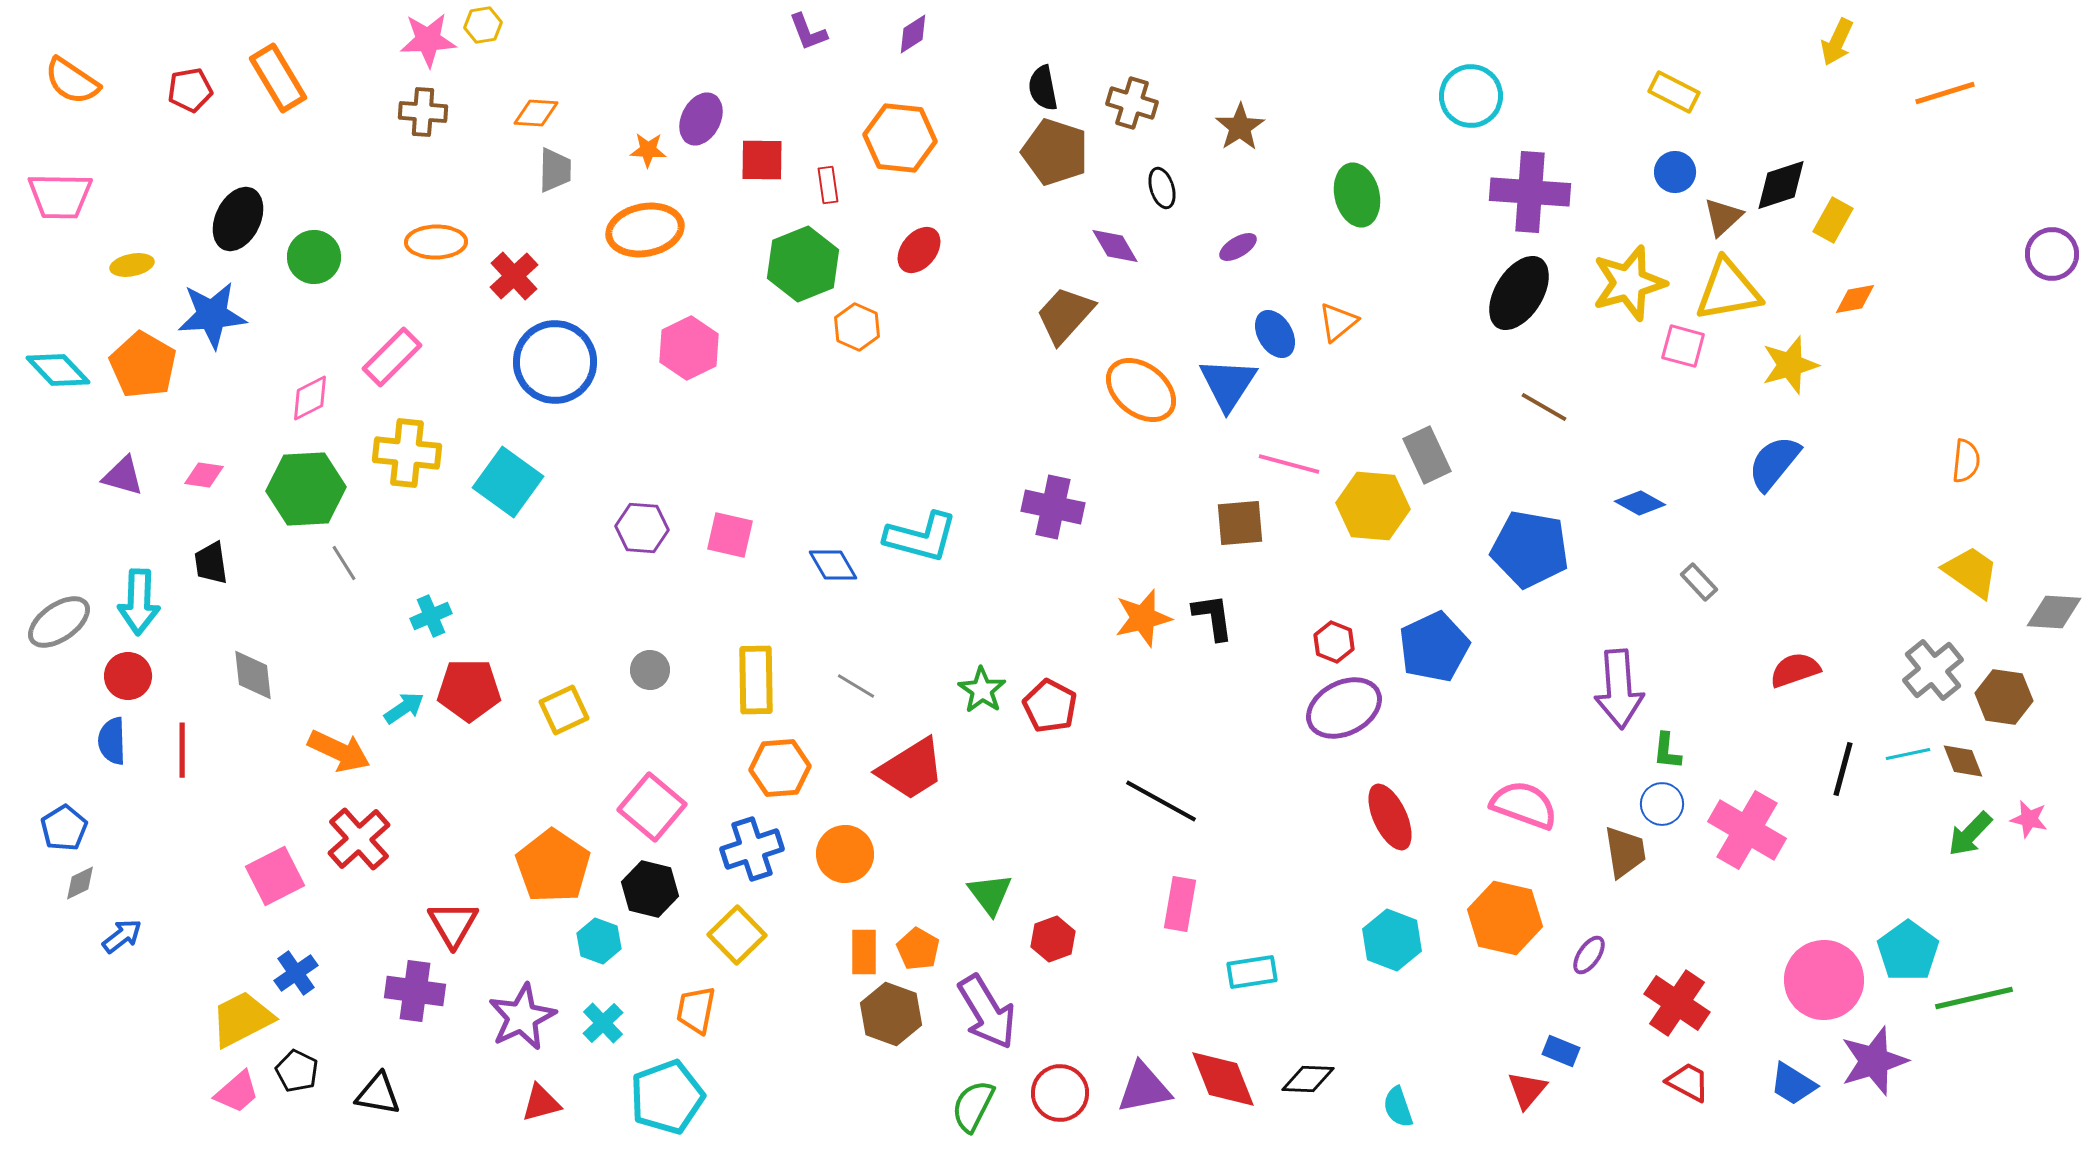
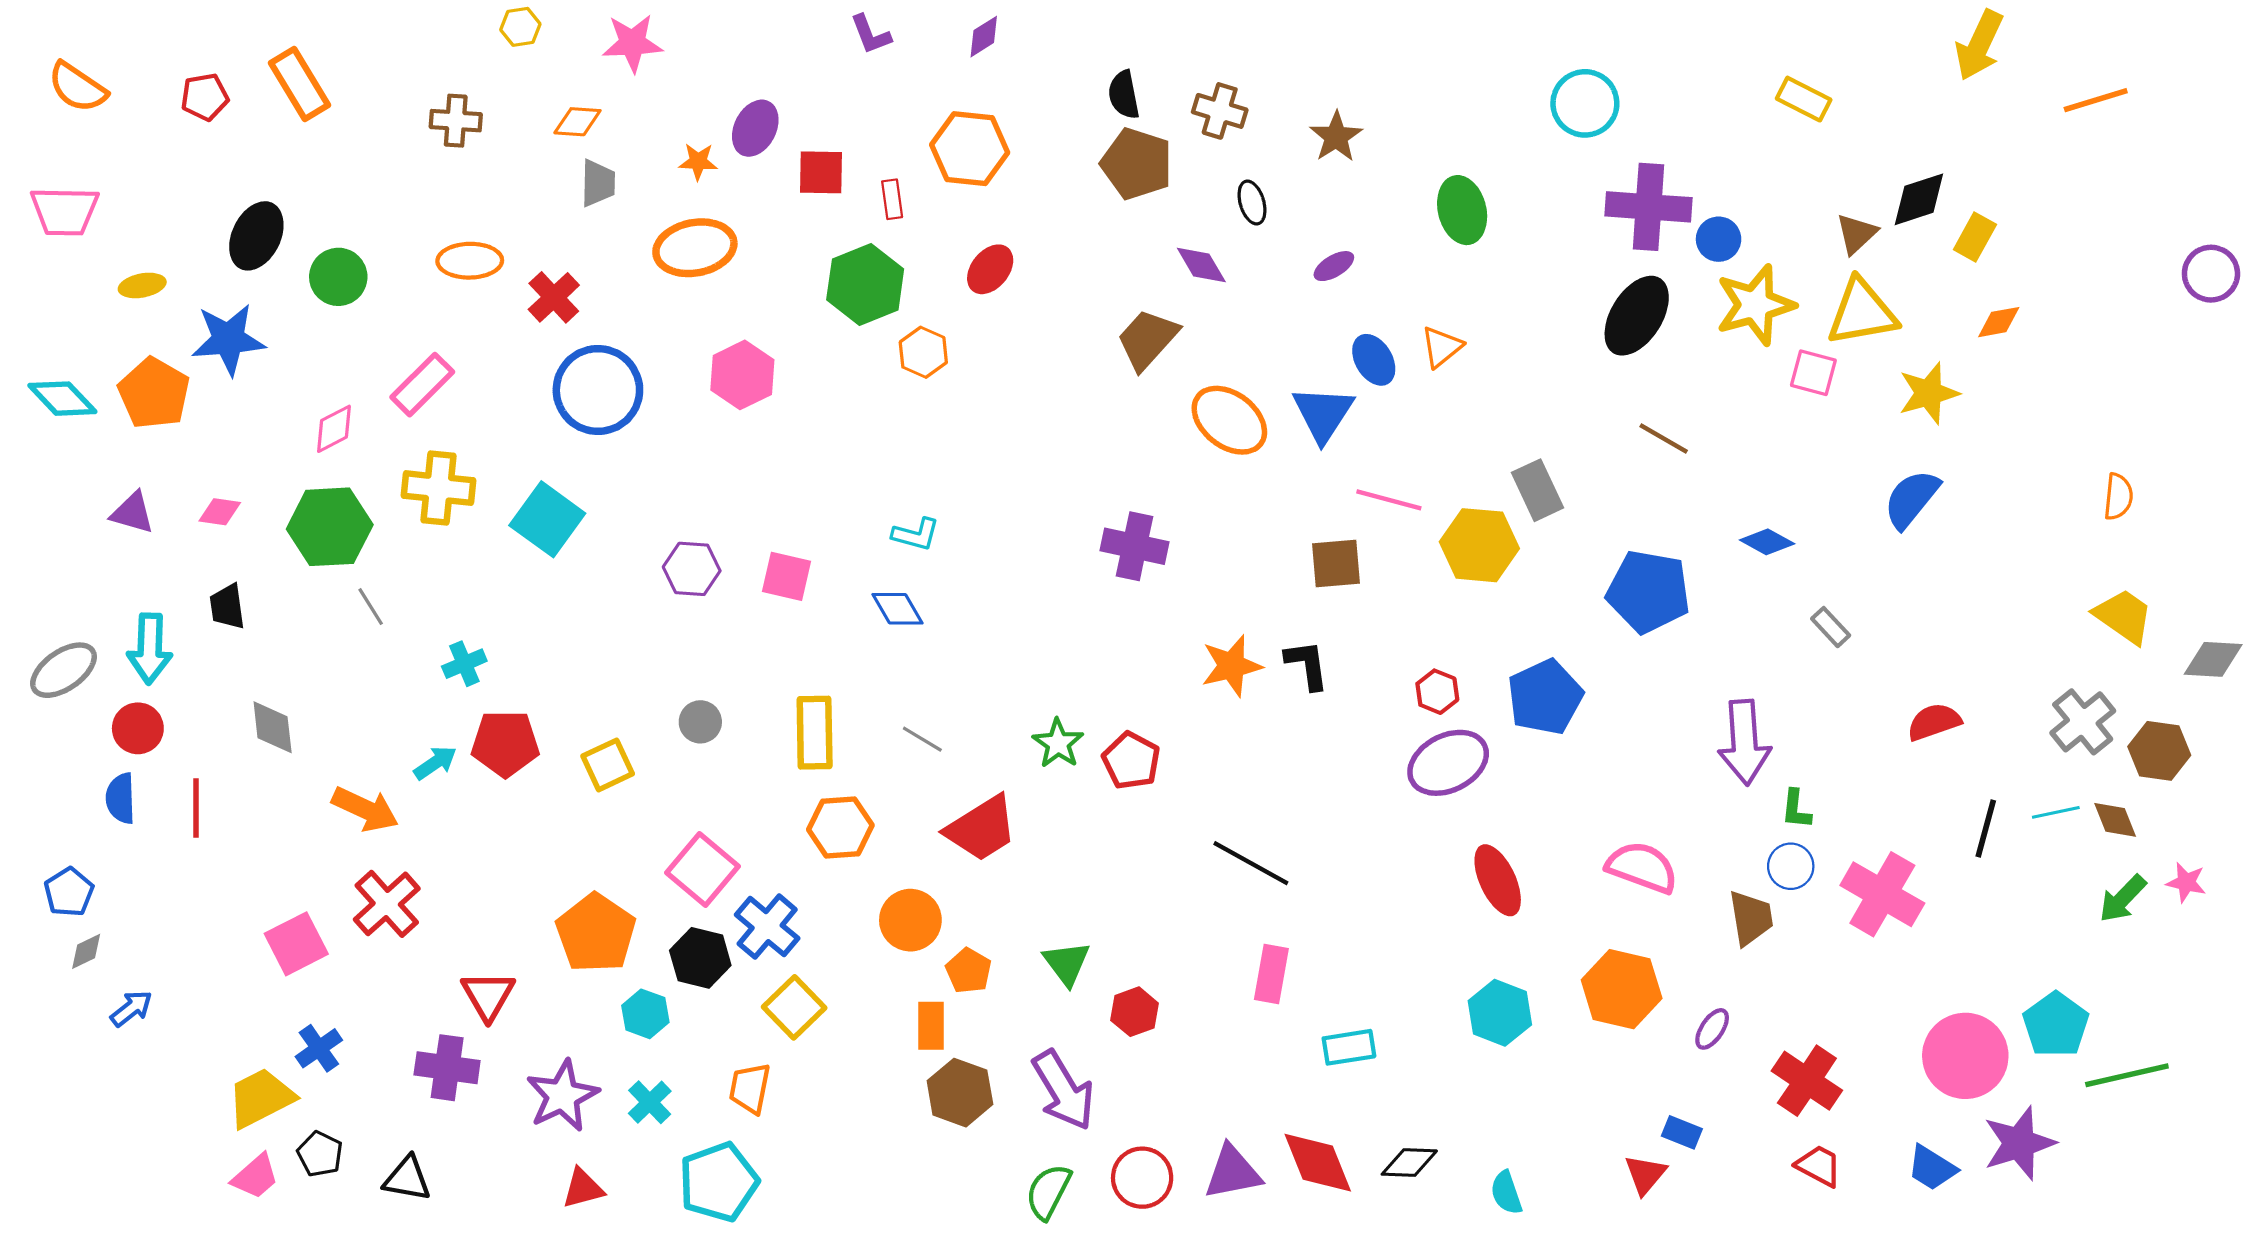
pink star: (428, 40) -> (632, 43), moved
yellow arrow: (1837, 42) -> (1979, 45), size x1.4
blue circle: (1675, 172) -> (1719, 239), moved
cyan L-shape: (921, 537) -> (916, 534), moved, size x0.6
blue cross: (752, 849) -> (767, 927), moved, turned -32
orange pentagon: (918, 949) -> (969, 971), moved

